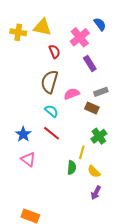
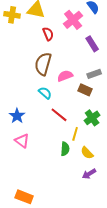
purple rectangle: (90, 64) -> (92, 44), moved
red line: (51, 133) -> (59, 115), moved
purple arrow: (96, 193) -> (89, 174), turned 32

